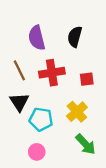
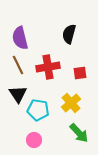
purple semicircle: (37, 38) -> (20, 38), moved

